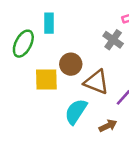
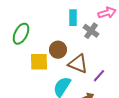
cyan rectangle: (49, 23) -> (73, 18), moved

